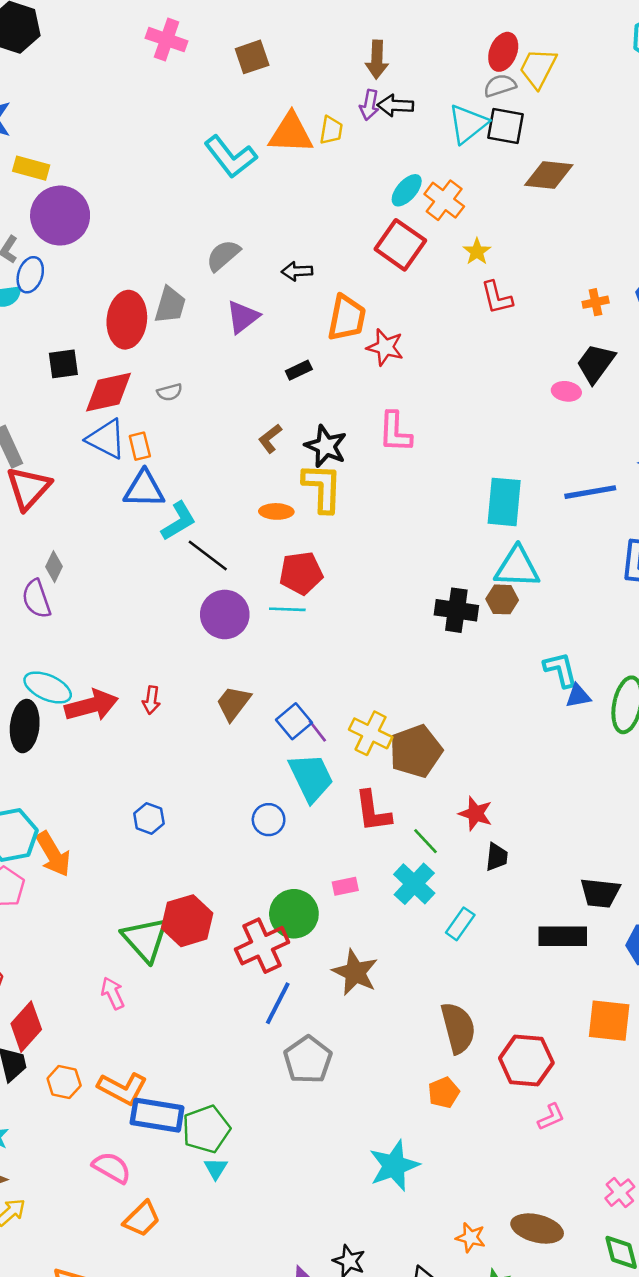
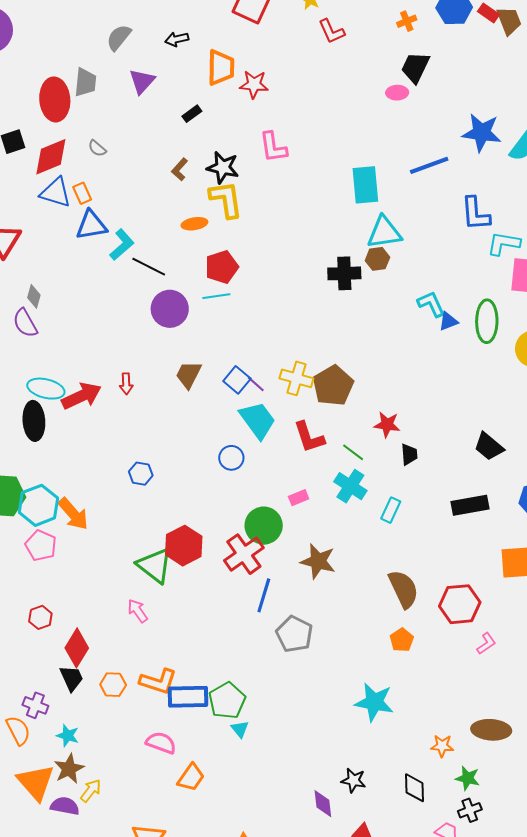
gray semicircle: (170, 392) -> (97, 148), turned 66
black trapezoid: (600, 893) -> (489, 447), moved, turned 44
cyan star: (394, 1166) -> (374, 702), turned -30

